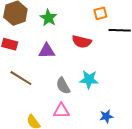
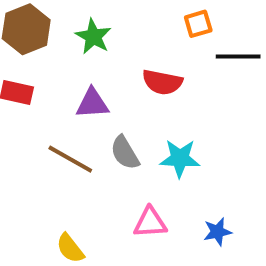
brown line: (21, 78) -> (70, 159), moved
gray semicircle: (63, 86) -> (125, 153), moved
pink triangle: (61, 111) -> (150, 223), moved

